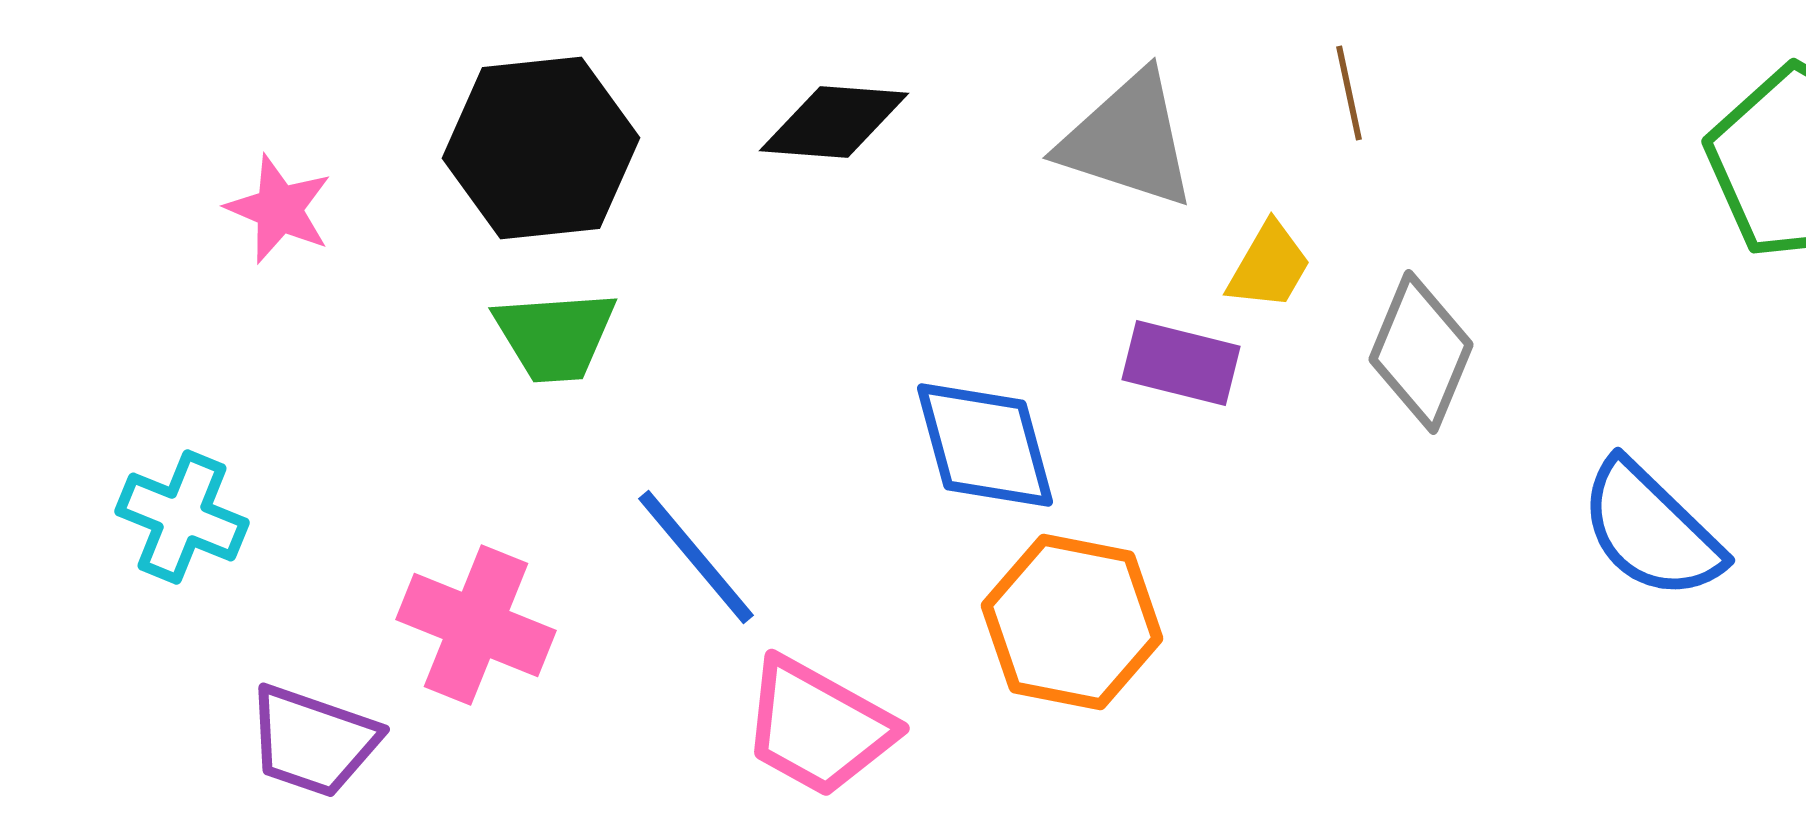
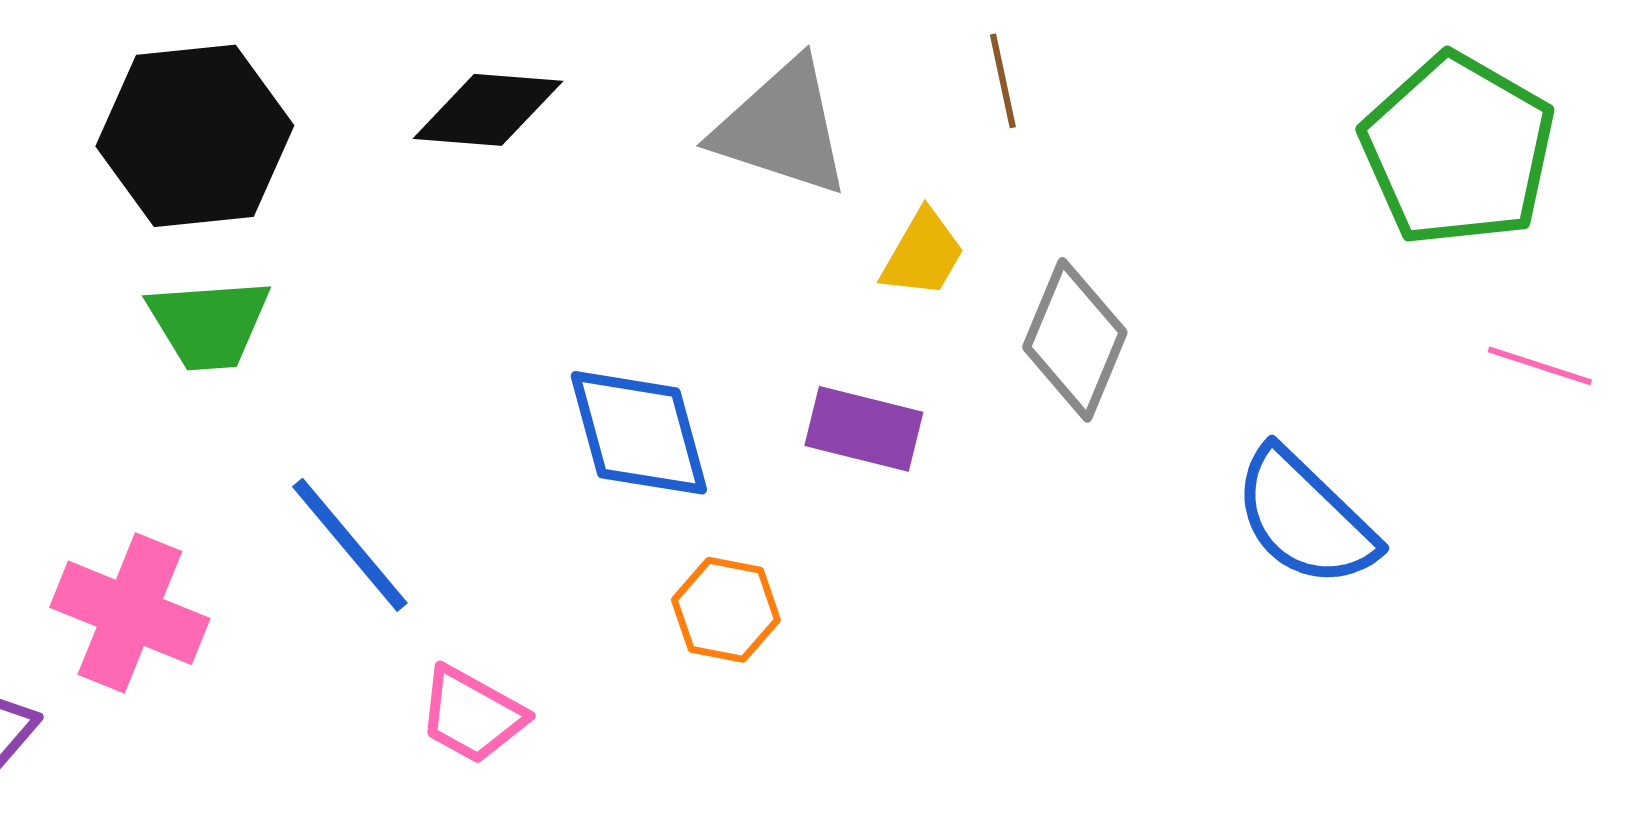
purple rectangle: (1181, 363) -> (864, 429), moved
orange hexagon: (1072, 622) -> (726, 610), size x0.6
pink trapezoid: (818, 727) -> (472, 715), size x0.7

